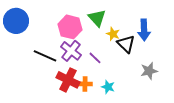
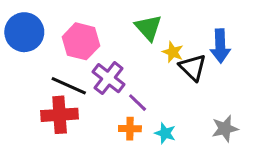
pink hexagon: (70, 27) -> (81, 41), moved
purple line: (95, 58) -> (138, 103), moved
gray star: (149, 71) -> (225, 129), moved
red cross: (68, 80) -> (60, 115), moved, turned -30

